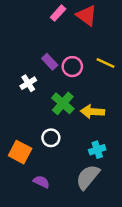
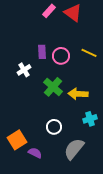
purple rectangle: (50, 62) -> (42, 52), turned 40
white circle: (51, 138) -> (54, 127), moved
cyan cross: (97, 150) -> (90, 119), moved
orange square: (20, 152) -> (17, 140), moved, turned 30

